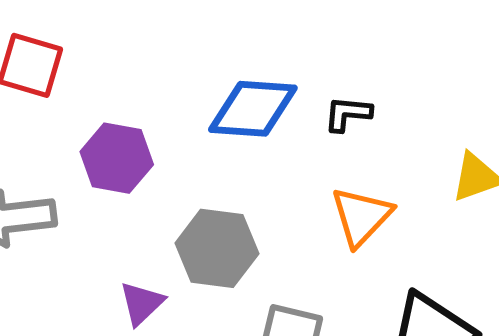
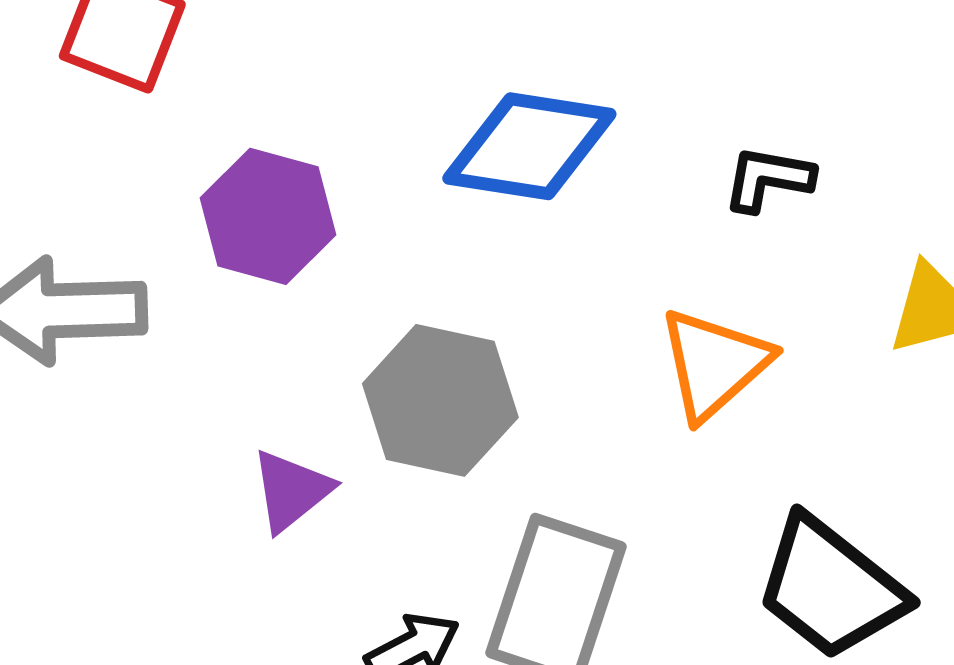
black L-shape: (348, 114) -> (768, 179), moved

